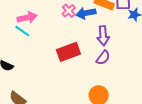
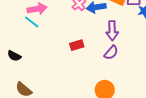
red rectangle: (68, 52) -> (77, 45), size x0.6

